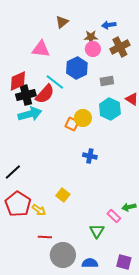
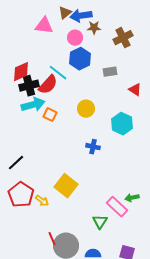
blue arrow: (109, 25) -> (81, 16), moved, size x1.5
pink triangle: (41, 49) -> (44, 26), moved
pink circle: (93, 49) -> (75, 38), moved
cyan hexagon: (110, 109) -> (122, 124), moved
orange square: (72, 124) -> (50, 115), moved
yellow square: (63, 195) -> (66, 186), size x1.6
pink rectangle: (114, 216) -> (117, 207), size x1.5
red line: (45, 237) -> (52, 239), moved, turned 64

